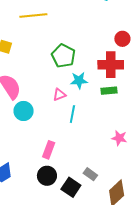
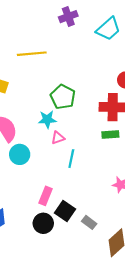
cyan star: (79, 81) -> (47, 119), moved
black square: (71, 187) -> (65, 211), moved

